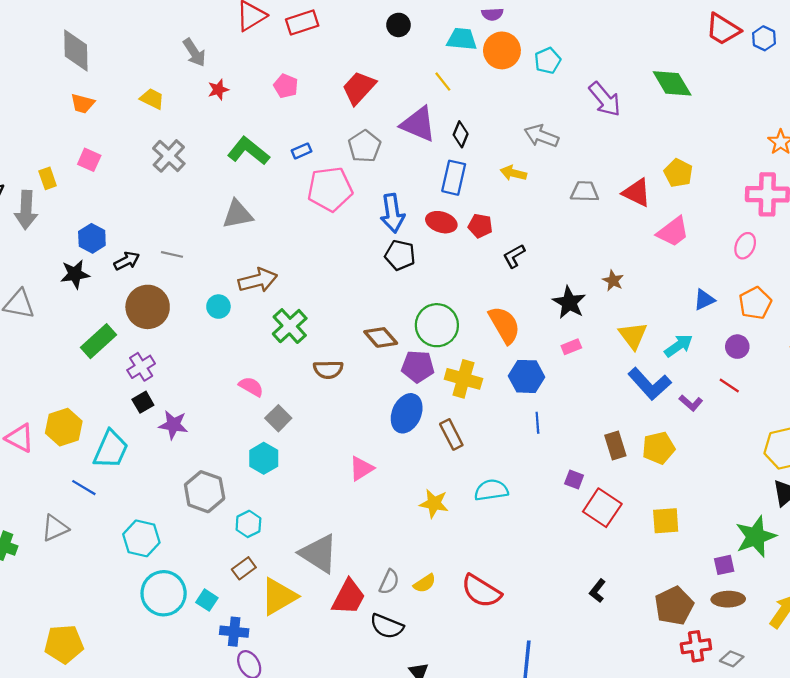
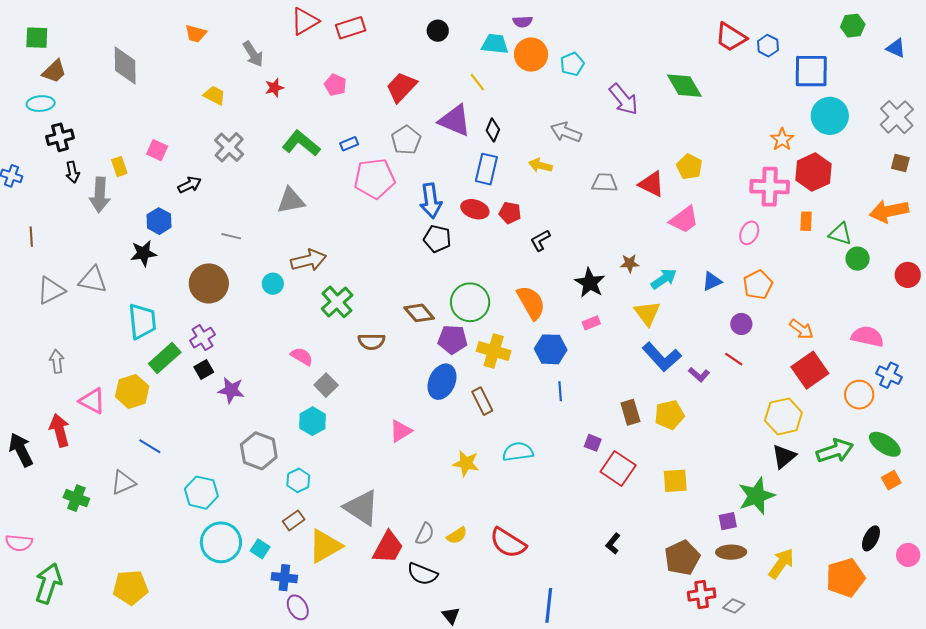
gray diamond: (76, 51) -> (125, 65), moved
orange trapezoid: (82, 104) -> (196, 34), moved
black arrow: (127, 261) -> (190, 185), moved
brown star: (613, 281) -> (630, 263), turned -30
green rectangle: (99, 341) -> (165, 358), moved
cyan arrow: (679, 346) -> (664, 279), moved
cyan trapezoid: (111, 449) -> (142, 321), moved, turned -30

